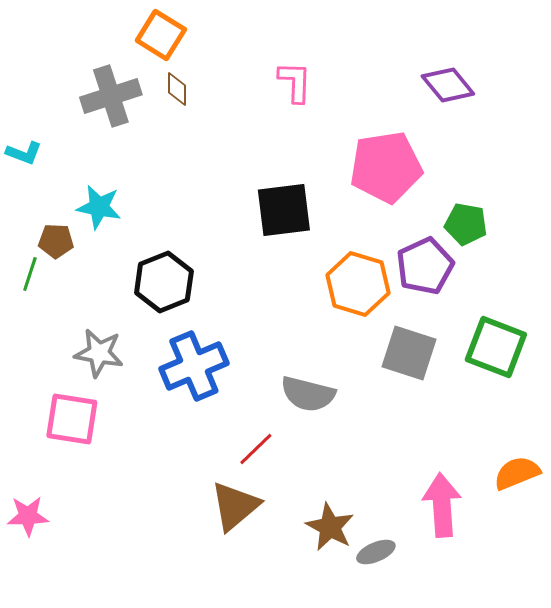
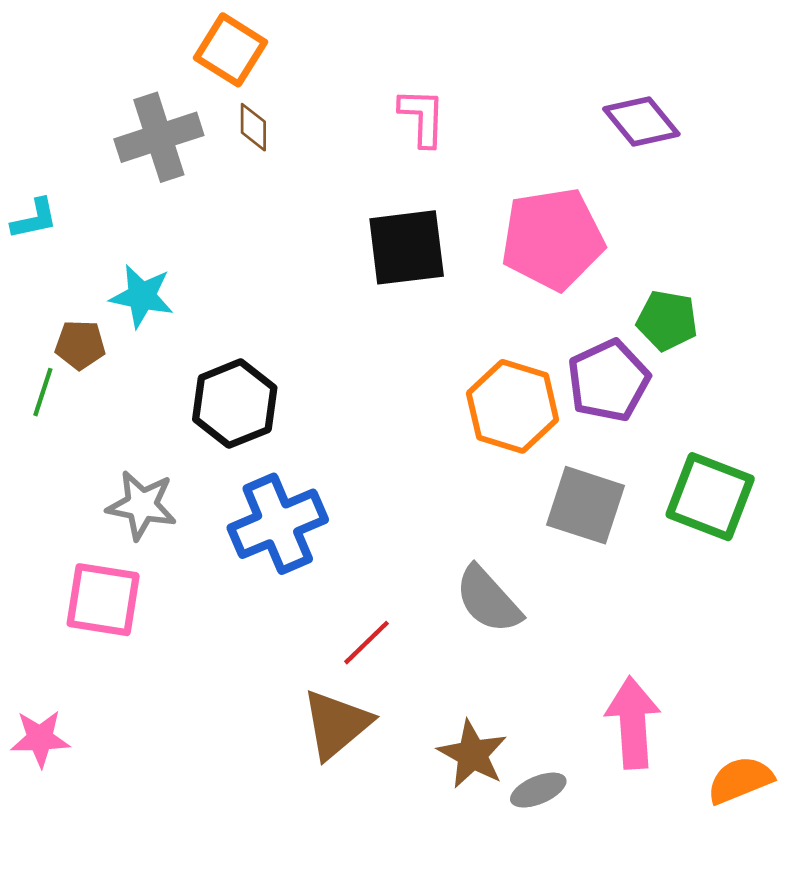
cyan L-shape: (24, 153) -> (34, 219), turned -33
black square: (284, 210) -> (407, 247), moved
gray semicircle: (308, 394) -> (488, 600), moved, turned 34
orange semicircle: (517, 473) -> (740, 780), moved

